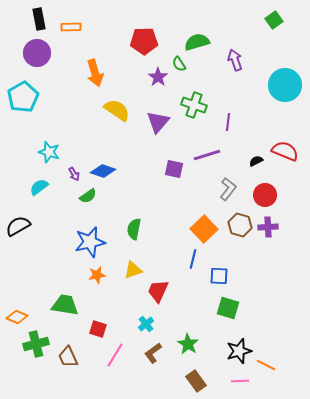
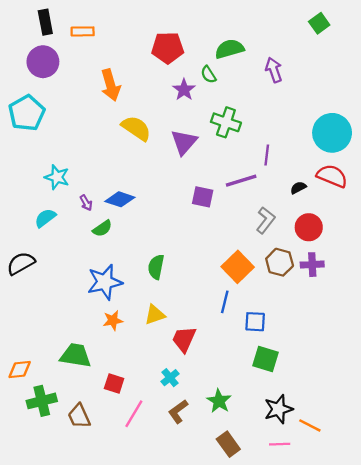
cyan circle: (285, 85) -> (332, 133), moved
purple line: (228, 122) -> (267, 155), moved
orange diamond: (17, 317) -> (20, 369), turned -30

